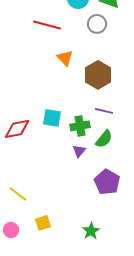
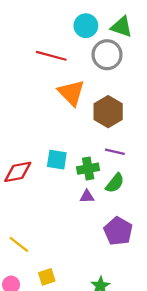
gray circle: (97, 24) -> (107, 55), size x1.4
orange triangle: (65, 58) -> (71, 93), size x1.5
purple triangle: (79, 151) -> (87, 196), turned 48

